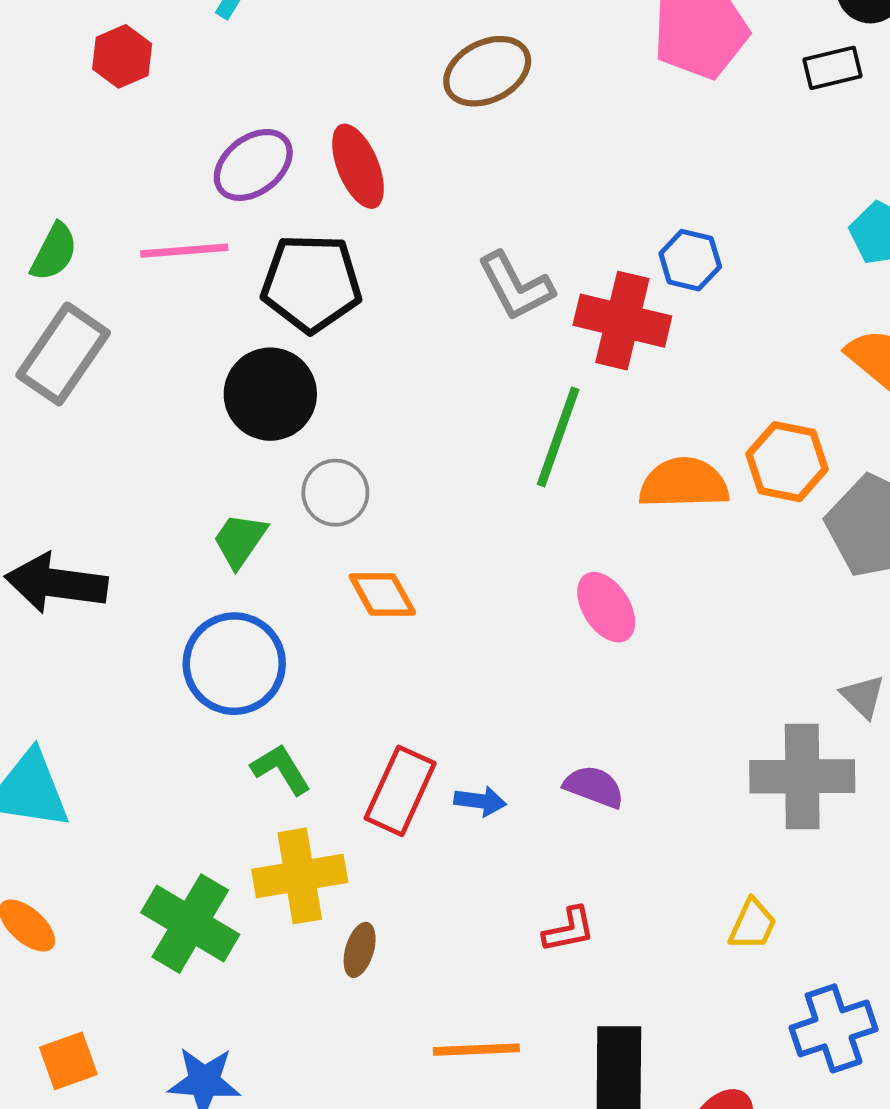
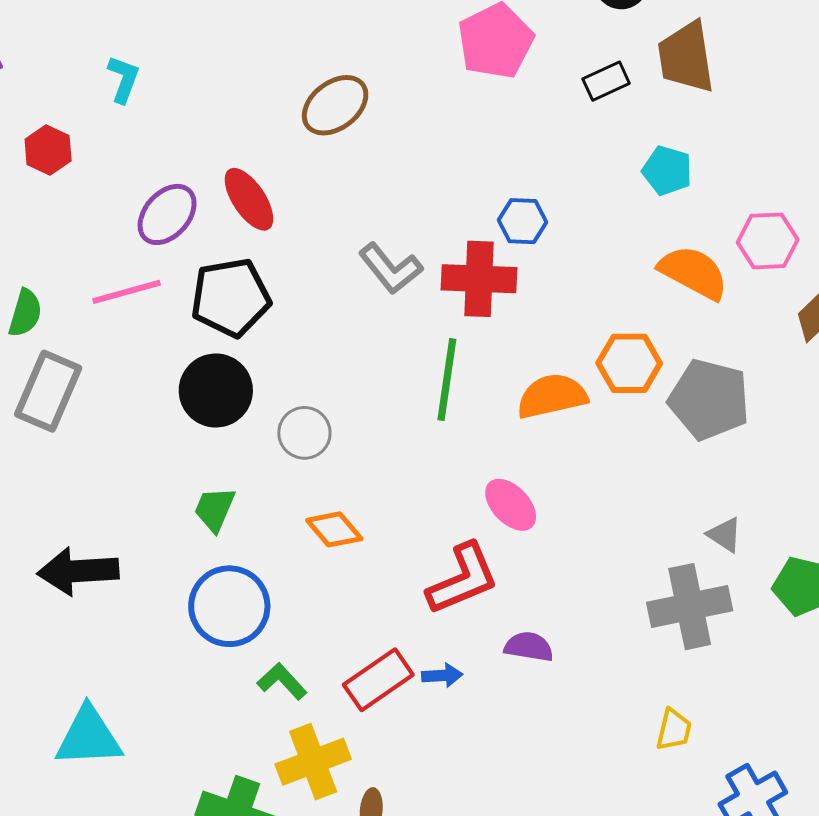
black rectangle: (833, 68) -> (606, 81), moved
gray circle: (335, 493) -> (304, 433), moved
red rectangle: (400, 791) -> (378, 680), turned 42
red L-shape: (569, 930) -> (463, 579), moved, size x1.8

